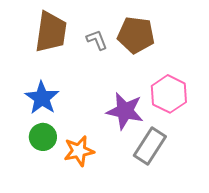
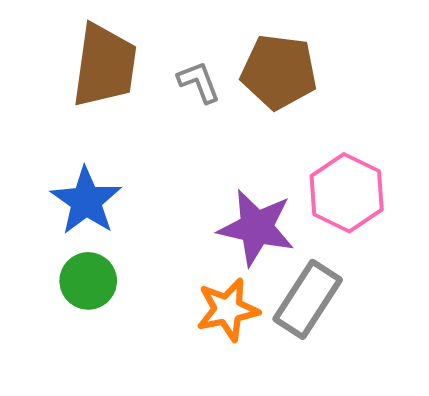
orange star: (79, 151) -> (228, 310), moved

